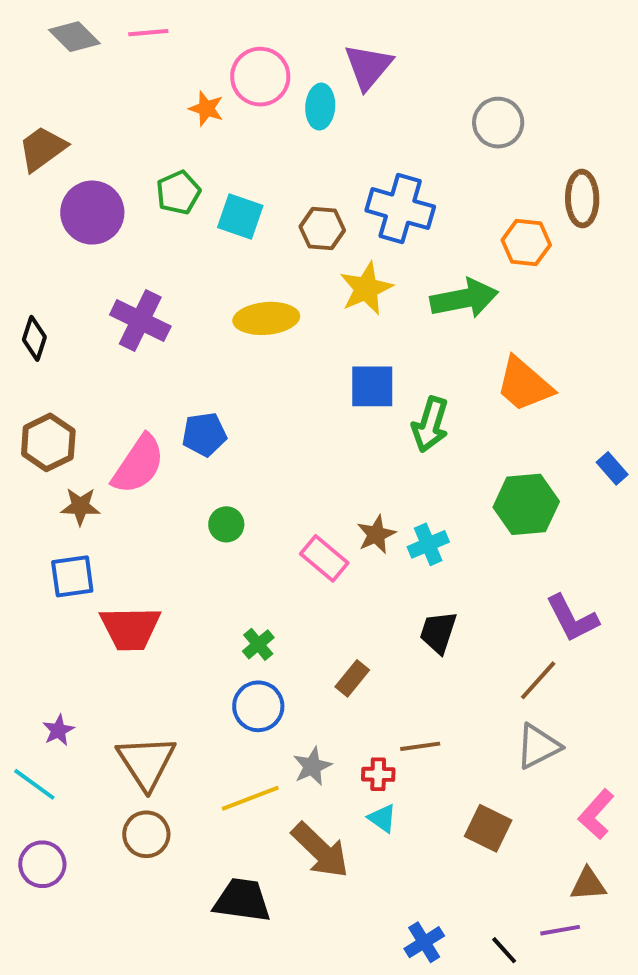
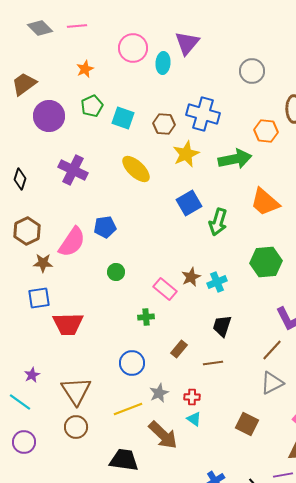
orange star: (206, 109) -> (85, 69), moved, turned 30
yellow ellipse: (266, 318) -> (136, 169), turned 48
blue square: (372, 386) -> (189, 203), turned -30
green cross: (258, 644) -> (146, 317), moved, turned 35
brown line: (420, 746) -> (213, 363), moved

